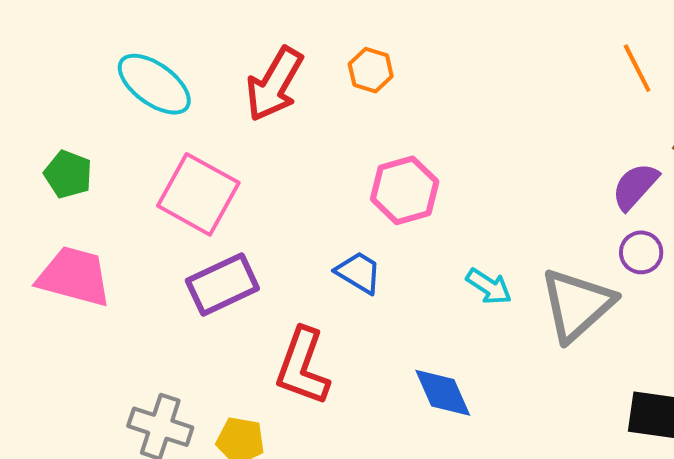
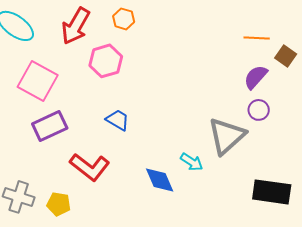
orange line: (637, 68) -> (257, 38), moved, turned -60
pink hexagon: (405, 190) -> (106, 61), moved
cyan arrow: (489, 286) -> (192, 162), moved
red L-shape: (303, 367) -> (90, 167), turned -72

